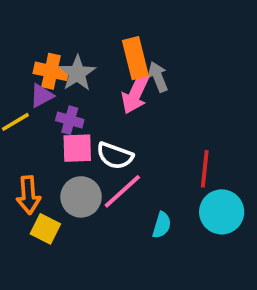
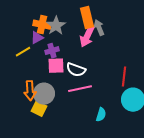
purple cross: (70, 120) -> (52, 51), turned -32
pink line: (122, 191) -> (80, 89), turned 30
gray circle: (81, 197) -> (44, 94), moved
cyan semicircle: (162, 225) -> (101, 115), moved

